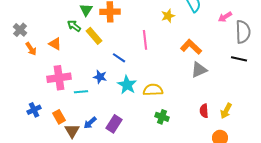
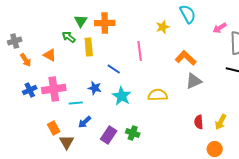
gray cross: (20, 30) -> (15, 41), turned 32
yellow rectangle: (94, 36) -> (89, 47), turned 36
yellow semicircle: (153, 90) -> (158, 95), moved
blue cross: (34, 110) -> (30, 90), moved
green cross: (162, 117) -> (133, 133), moved
blue arrow: (90, 123) -> (85, 122), moved

